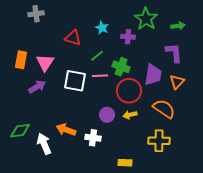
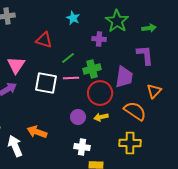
cyan star: (102, 28) -> (73, 18), moved
green cross: (121, 67) -> (92, 69), turned -36
orange triangle: (177, 82) -> (154, 91), moved
white cross: (93, 138) -> (82, 147), moved

